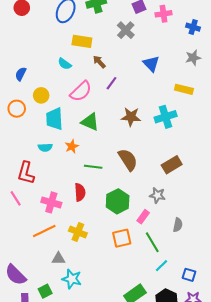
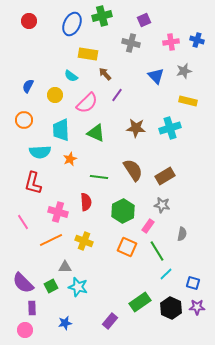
pink cross: (163, 14) -> (171, 42), moved
gray cross: (126, 30) -> (131, 43), turned -30
gray star: (193, 58) -> (184, 71), moved
yellow circle: (41, 95) -> (55, 95), moved
orange star: (72, 146) -> (70, 159), moved
cyan semicircle: (45, 147) -> (40, 152), moved, size x1.5
brown rectangle: (172, 165) -> (165, 176), moved
pink line: (16, 198) -> (23, 222), moved
orange square: (122, 238) -> (127, 247), turned 36
green square: (45, 291) -> (51, 286), moved

